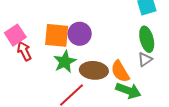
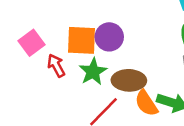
red arrow: (24, 51) -> (56, 66), moved
orange semicircle: (120, 71) -> (146, 103), moved

